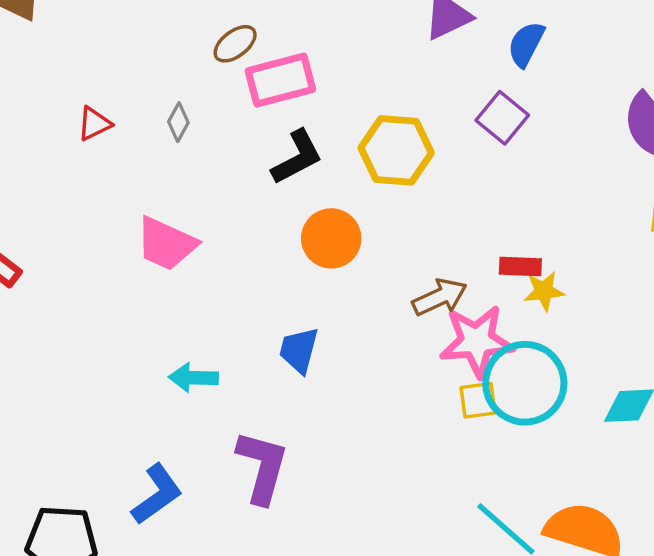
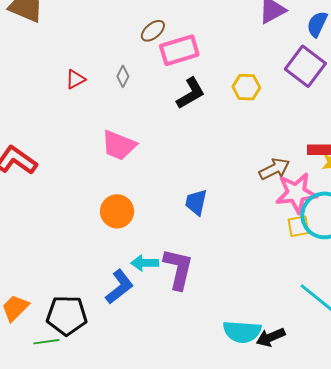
purple square: (502, 118) -> (305, 66), size x1.4
yellow hexagon: (396, 150) -> (246, 87), size x0.7
orange circle: (331, 238) -> (117, 211), moved
cyan arrow: (193, 378) -> (145, 263), moved

